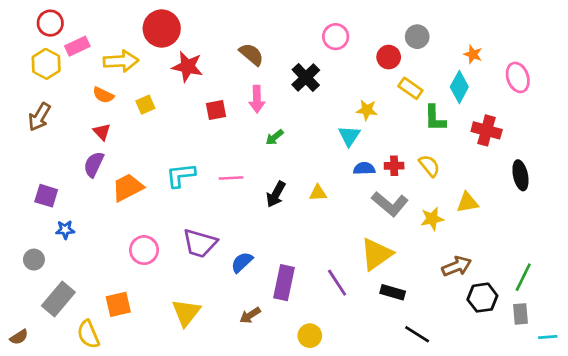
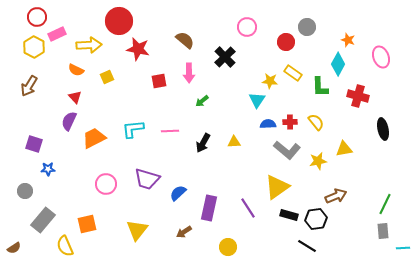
yellow rectangle: (410, 88) -> (293, 73), moved
black hexagon: (482, 298) -> (316, 219), moved

